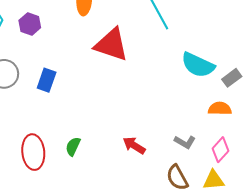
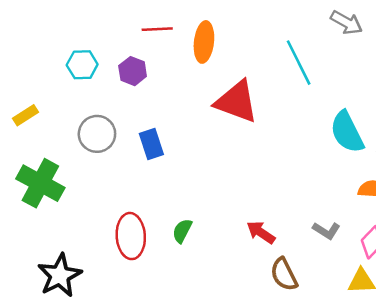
cyan semicircle: (198, 65) -> (347, 132), turned 36
blue rectangle: (47, 80) -> (151, 144), turned -40
brown semicircle: (177, 178) -> (284, 274), moved

